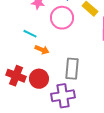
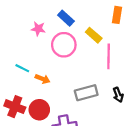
cyan line: (30, 34) -> (22, 68), moved
gray rectangle: (72, 69) -> (86, 93), moved, turned 70

